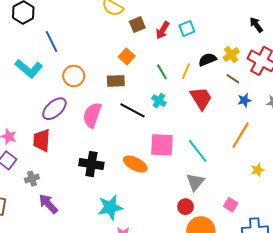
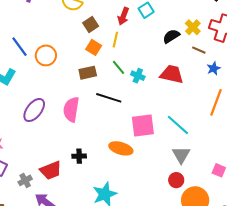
brown square: (137, 25) -> (91, 25), moved
yellow line: (186, 71) -> (115, 40), moved
green line: (162, 72) -> (118, 67), moved
orange circle: (74, 76) -> (46, 55), moved
red trapezoid: (201, 98) -> (172, 74), turned -35
cyan cross: (159, 101) -> (138, 76), moved
red trapezoid: (42, 140) -> (51, 170), moved, turned -105
black cross: (91, 164) -> (79, 156), size x0.6

